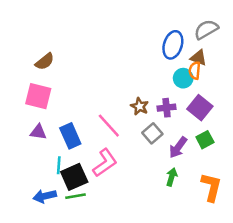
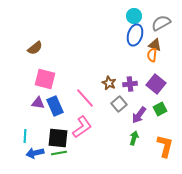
cyan circle: (183, 78) -> (134, 16), moved
pink square: (38, 96) -> (45, 79), moved
purple triangle: (38, 132) -> (38, 103), moved
cyan line: (59, 165) -> (25, 136), moved
black square: (74, 177) -> (58, 138), turned 30

